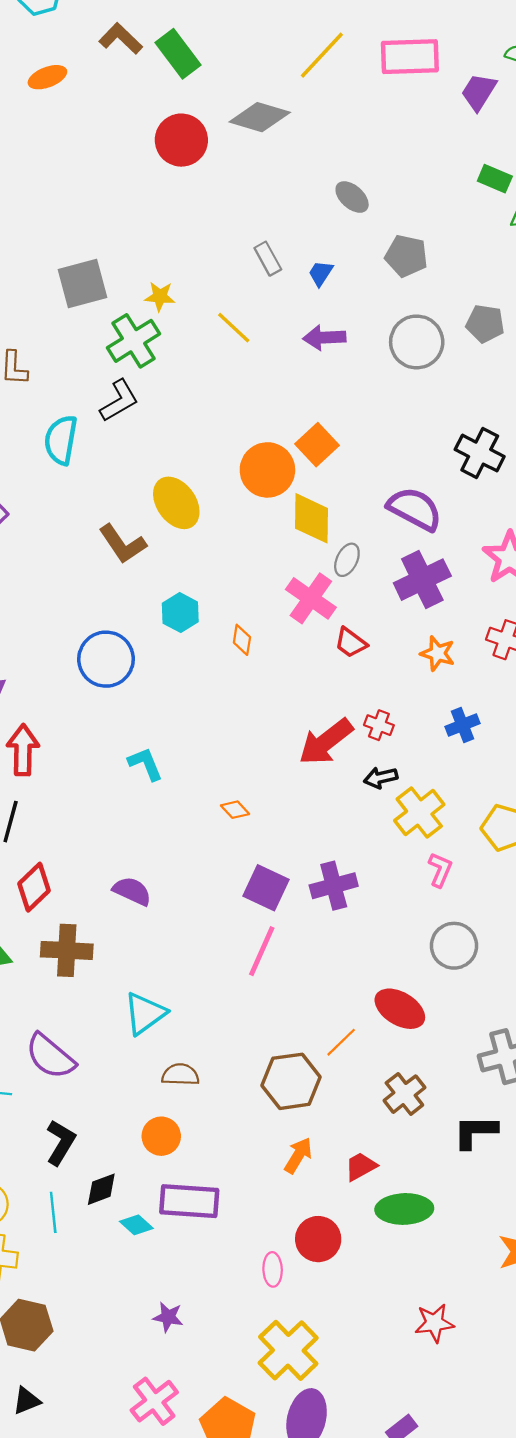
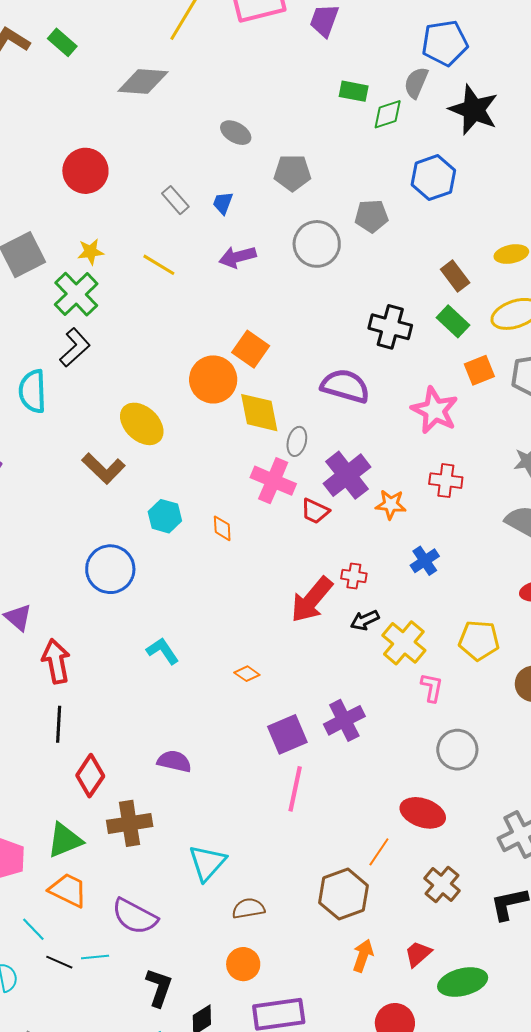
green rectangle: (178, 54) -> (62, 42), size x0.7
red circle: (181, 140) -> (85, 171), moved
purple cross: (422, 580) -> (347, 475), moved
purple square: (266, 888) -> (287, 734), turned -36

